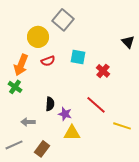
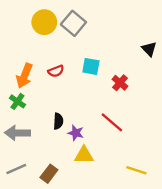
yellow circle: (38, 37) -> (44, 22), moved
gray arrow: (28, 122) -> (17, 133), moved, size x1.5
yellow line: (122, 126) -> (136, 170), moved

